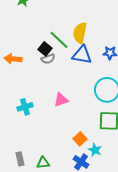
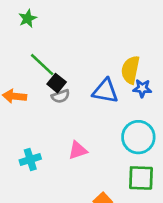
yellow semicircle: (80, 33) -> (130, 70), moved
green line: (59, 40) -> (42, 65), moved

